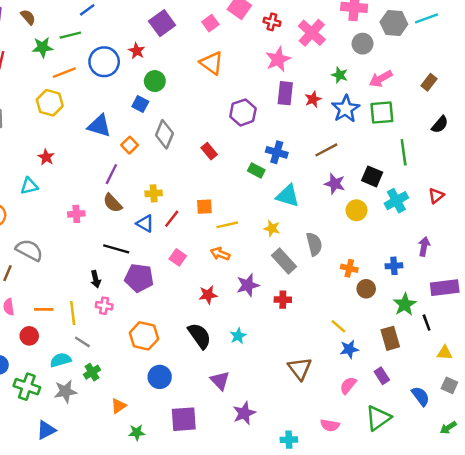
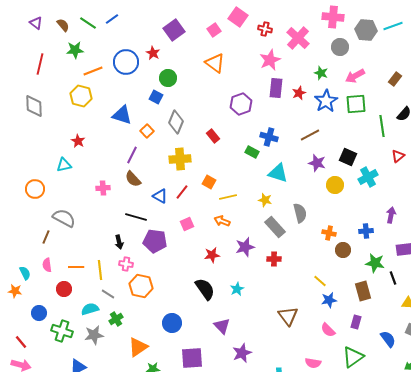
green line: (70, 35) -> (88, 23), moved, turned 48
green line: (404, 152) -> (382, 126), moved
yellow cross: (154, 193) -> (180, 159), moved, size x1.5
red triangle: (436, 196) -> (398, 156), moved
orange square: (204, 207) -> (209, 182), turned 32
pink square: (178, 257) -> (187, 224), turned 32
green star: (405, 304) -> (375, 263), turned -30
orange hexagon: (144, 336) -> (141, 286), moved
purple rectangle: (382, 376) -> (356, 322), turned 48
pink semicircle: (348, 385) -> (328, 330), turned -84
orange triangle: (119, 406) -> (138, 347), size x1.5

